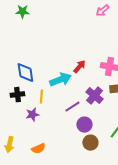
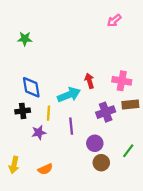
green star: (22, 12) -> (25, 39), moved
red arrow: (79, 67) -> (89, 81), turned -56
purple cross: (94, 96) -> (106, 112), turned 30
purple line: (72, 107) -> (71, 126), moved, turned -63

